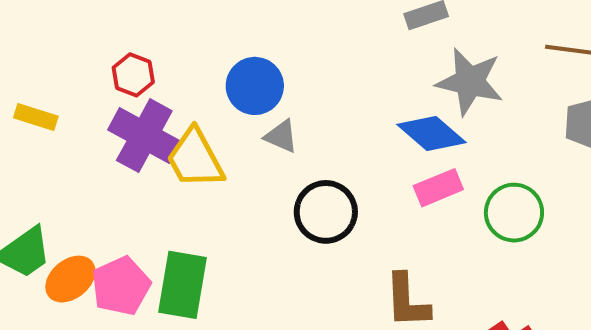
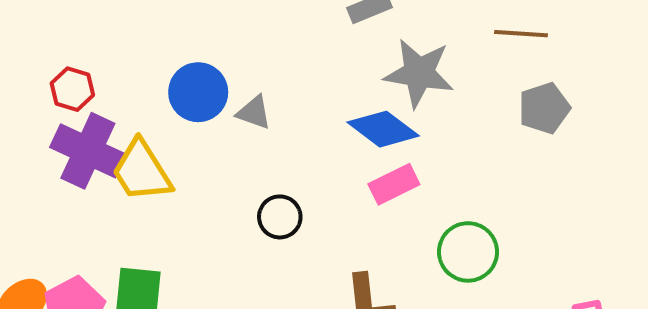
gray triangle: (281, 136) -> (254, 112), moved
black circle: (326, 212) -> (280, 217), size x0.7
green circle: (514, 213) -> (468, 252), moved

